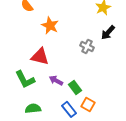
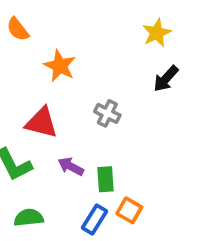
gray cross: (87, 46) -> (107, 113), moved
green rectangle: (75, 87) -> (105, 179), turned 32
blue rectangle: (69, 109) -> (95, 219), turned 70

